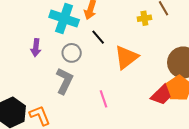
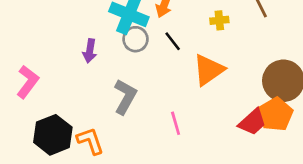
yellow cross: (144, 18) -> (219, 20), moved
gray circle: (72, 53) -> (135, 39), moved

